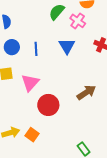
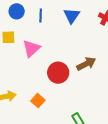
red circle: (48, 105) -> (58, 73), moved
orange square: (32, 135) -> (38, 101), moved

